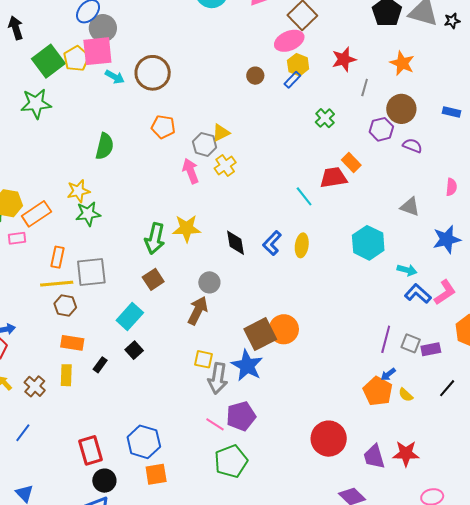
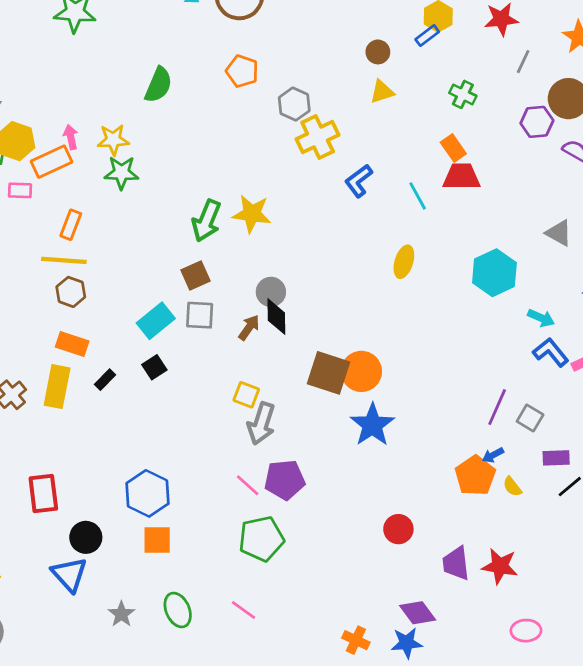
brown circle: (255, 76) -> (378, 52), moved
green cross: (325, 118) -> (463, 94), turned -30
yellow triangle: (221, 133) -> (382, 92), moved
orange rectangle: (351, 162) -> (453, 148), moved
yellow cross: (225, 165) -> (318, 137), size x1.4
pink arrow: (191, 171) -> (71, 137), moved, size x0.7
black diamond: (235, 243) -> (276, 317), moved
blue L-shape: (272, 243) -> (359, 181), moved
gray square: (91, 272) -> (200, 315), moved, size x0.7
brown arrow: (198, 311) -> (249, 328), size x0.7
brown square: (260, 334) -> (329, 373), turned 36
purple rectangle: (431, 349) -> (556, 458), moved
blue star: (247, 366) -> (372, 425), moved
yellow rectangle: (66, 375) -> (57, 387), size x1.4
red circle: (329, 439) -> (398, 529), size x0.6
red rectangle: (90, 450) -> (43, 493), moved

